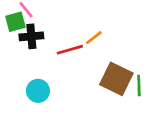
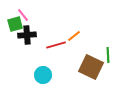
green line: (139, 86) -> (108, 55), moved
cyan circle: (38, 91) -> (43, 75), moved

